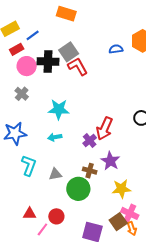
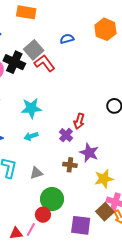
blue semicircle: (116, 49) -> (67, 39), moved
black cross: (48, 61) -> (14, 62), turned 30
red arrow: (105, 128) -> (79, 121), size x0.7
green circle: (78, 189) -> (52, 199), moved
red triangle: (30, 214) -> (16, 233), moved

